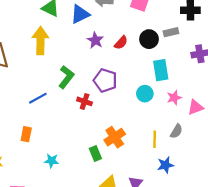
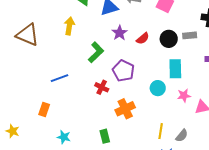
yellow arrow: (40, 41) -> (69, 26), size x0.7
green L-shape: (66, 77) -> (96, 52), moved
gray semicircle: (176, 131) -> (182, 136), moved
orange cross: (115, 137) -> (125, 109), moved

